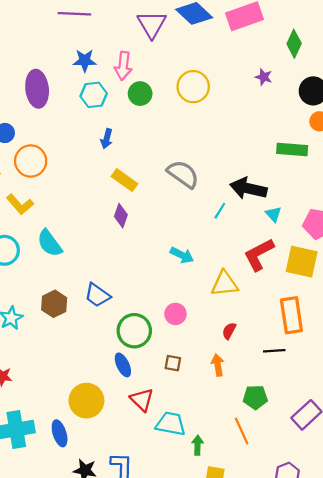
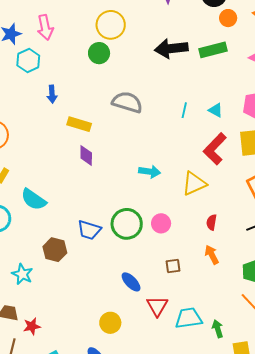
green circle: (140, 94) -> (99, 53), moved
black arrow: (248, 188) -> (171, 48), moved
cyan line: (220, 211) -> (184, 110), moved
green circle: (134, 331) -> (127, 224), moved
red triangle: (142, 400) -> (157, 306), turned 35
yellow circle: (86, 401) -> (110, 323), size x0.7

